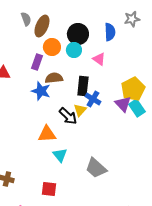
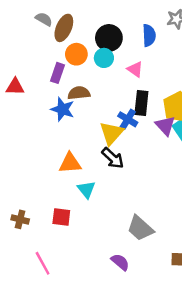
gray semicircle: (26, 19) -> (44, 19), turned -40
black rectangle: (83, 86) -> (141, 103), moved
yellow triangle: (80, 110) -> (111, 133), size x1.5
black arrow: (68, 116) -> (113, 158), moved
gray trapezoid: (96, 168) -> (140, 228), moved
red square: (49, 189) -> (61, 217), moved

